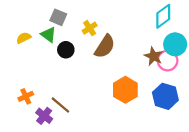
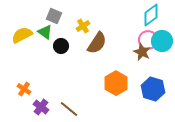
yellow semicircle: (24, 38) -> (22, 35), size x1.5
pink circle: (168, 61) -> (148, 40), moved
orange cross: (26, 96) -> (24, 89), turned -32
brown line: (60, 105) -> (69, 109), moved

